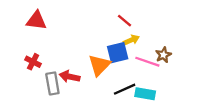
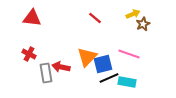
red line: (125, 21) -> (95, 18), moved
yellow arrow: (131, 40) -> (133, 14), moved
blue square: (118, 53) -> (103, 64), moved
brown star: (163, 55) -> (143, 24), moved

